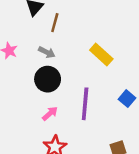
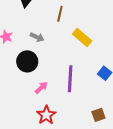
brown line: (55, 23) -> (60, 14), moved
black circle: (48, 79) -> (27, 61), moved

